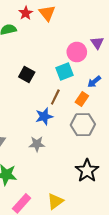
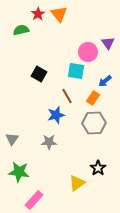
cyan square: (65, 71) -> (76, 71), turned 30
brown line: (55, 97) -> (67, 96), turned -56
black star: (87, 171) -> (98, 168), size x0.7
yellow triangle: (55, 201) -> (77, 183), moved

